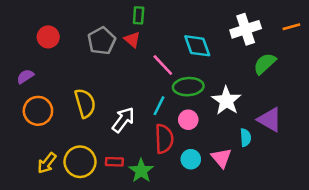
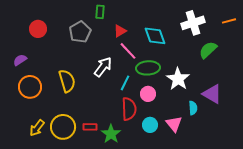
green rectangle: (139, 15) -> (100, 12), moved
red triangle: (132, 39) -> (120, 31), moved, turned 48
white arrow: (123, 120) -> (103, 67), moved

